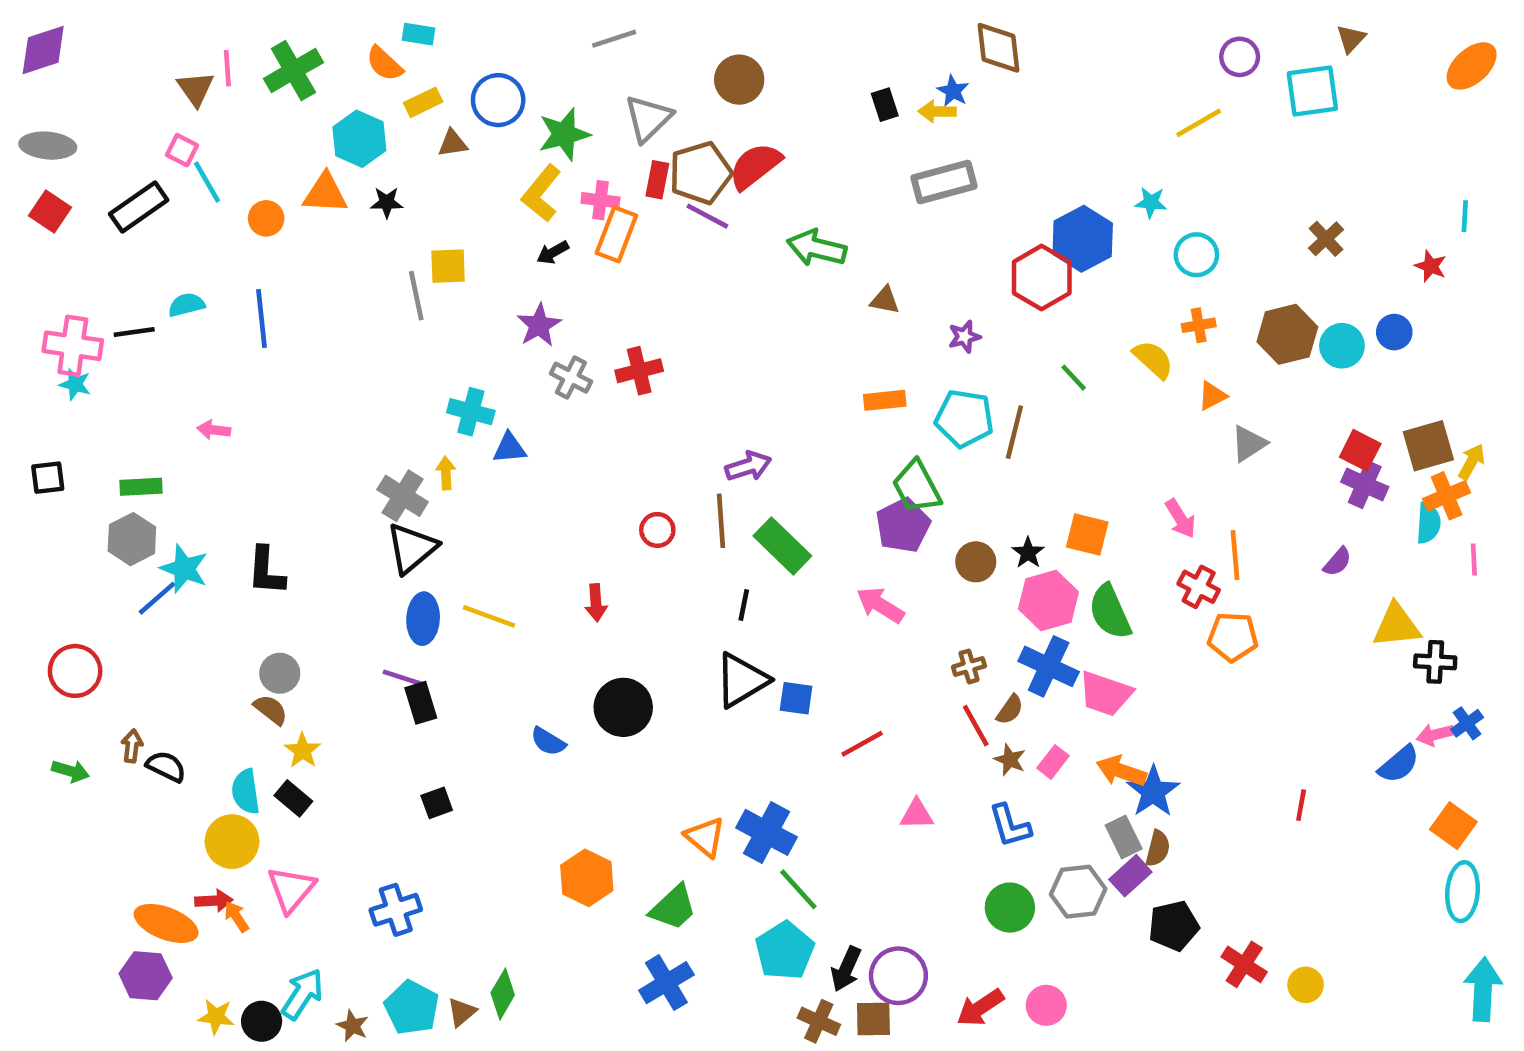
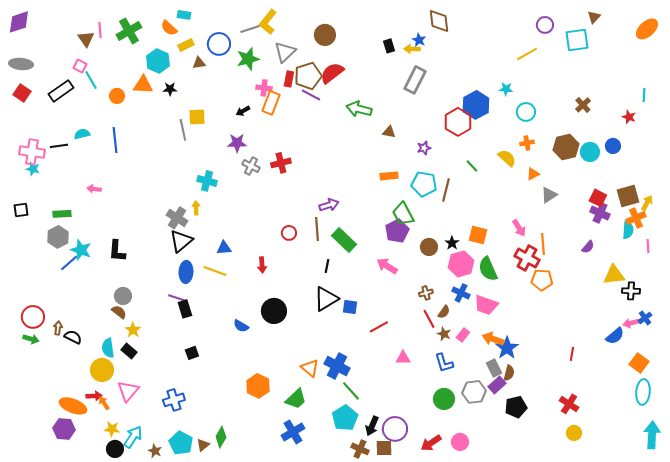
gray line: (614, 39) -> (250, 29), moved
gray rectangle: (944, 182) -> (415, 80), turned -48
yellow L-shape: (541, 193) -> (268, 22), moved
purple star: (539, 325) -> (237, 143), turned 30
blue triangle: (509, 448) -> (224, 248), moved
red cross: (1199, 587) -> (527, 258), size x1.4
blue cross: (1049, 666) -> (461, 293), size x0.7
red circle: (75, 671) -> (33, 317), moved
red cross: (1244, 964) -> (569, 404), moved
yellow star: (216, 1017) -> (112, 429), moved

